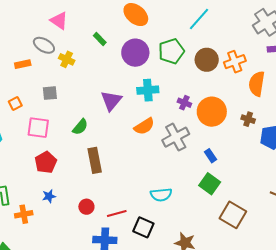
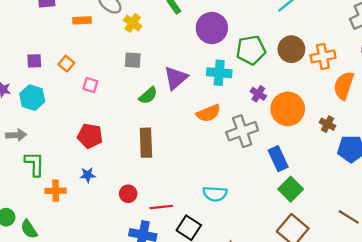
green pentagon: (171, 51) -> (251, 50), moved
gray square: (50, 93) -> (133, 60), moved
orange square: (15, 103) -> (66, 64), turned -32
green semicircle: (80, 127) -> (148, 95), moved
pink square: (38, 128) -> (90, 85), moved, size x0.6
blue rectangle: (211, 156) -> (278, 159), size x1.5
red pentagon: (46, 162) -> (90, 136), turned 30
green square: (210, 184) -> (291, 189), moved

